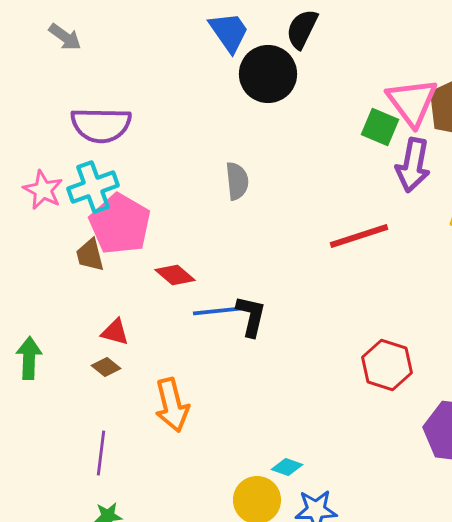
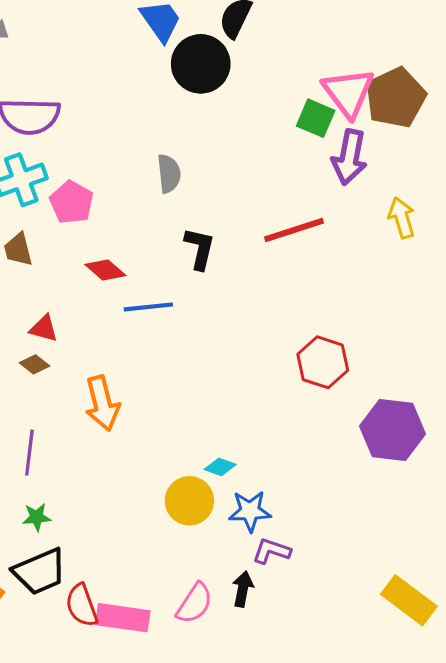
pink pentagon: (120, 224) -> (71, 202), moved, size x0.7
black L-shape: (251, 316) -> (200, 248), moved

